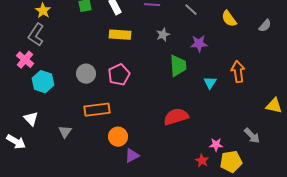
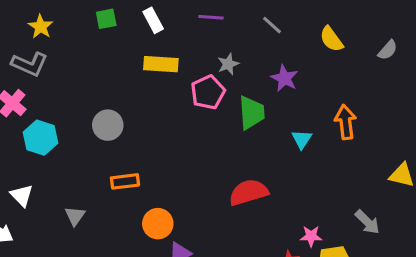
gray L-shape: (36, 35) -> (30, 64), turned -100
purple star: (199, 44) -> (284, 78), turned 30
pink pentagon: (119, 75) -> (208, 92), moved
orange rectangle: (97, 110) -> (125, 181), size x0.7

